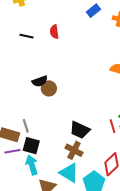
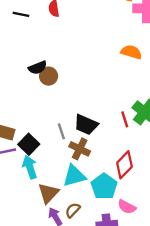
gray line: (26, 126) -> (61, 131), moved
black square: (31, 146) -> (29, 144), turned 30
cyan triangle: (69, 173) -> (74, 176), turned -45

